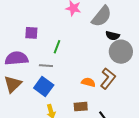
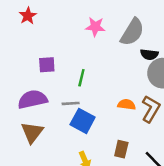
orange semicircle: (88, 82) -> (127, 105), moved
blue square: (44, 86) -> (83, 121), moved
brown rectangle: (81, 107) -> (121, 149), turned -64

